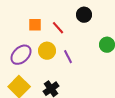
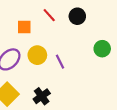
red line: (58, 28) -> (49, 15), moved

